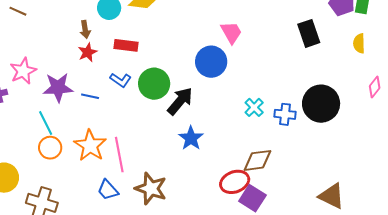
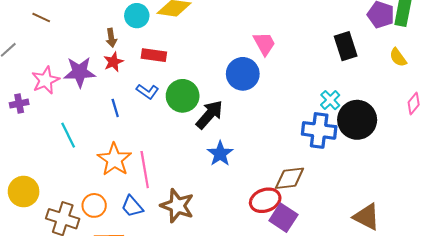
yellow semicircle: (359, 43) -> (398, 57), turned -36
purple star: (58, 88) -> (80, 72), moved
blue line: (90, 96) -> (115, 108), turned 60
cyan cross: (254, 107) -> (330, 100), moved
blue cross: (285, 114) -> (319, 130), size x1.5
orange circle: (50, 148) -> (94, 205), moved

